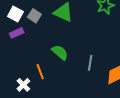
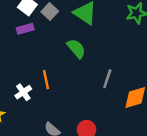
green semicircle: (60, 52) -> (76, 48), moved

